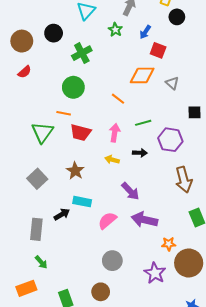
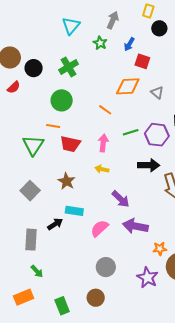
black circle: (54, 33) -> (34, 68), moved
purple hexagon: (170, 140) -> (157, 135), moved
black arrow: (140, 153) -> (149, 165), moved, size x1.5

